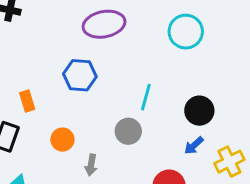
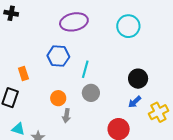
cyan line: (146, 97) -> (85, 69), moved
orange circle: (62, 140) -> (58, 98), moved

